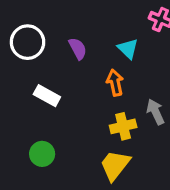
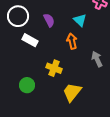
white rectangle: (47, 96) -> (30, 40), moved
yellow cross: (123, 126) -> (54, 68), moved, turned 35

